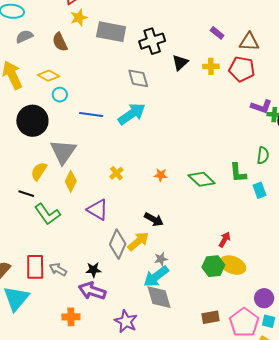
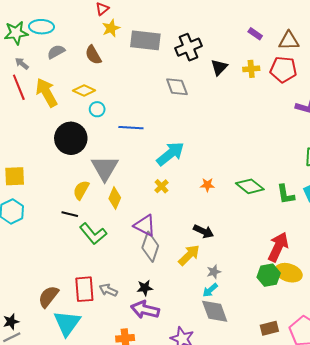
cyan arrow: (132, 114) -> (170, 154), moved
green L-shape: (238, 173) -> (286, 194), moved
red arrow: (225, 239) -> (278, 247), size x1.8
gray diamond: (118, 244) -> (150, 247), moved
cyan arrow: (156, 276) -> (210, 290), size x0.6

